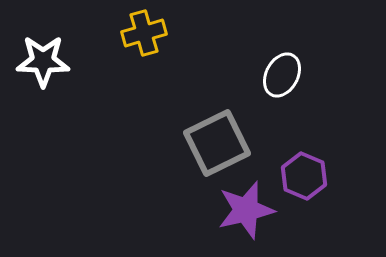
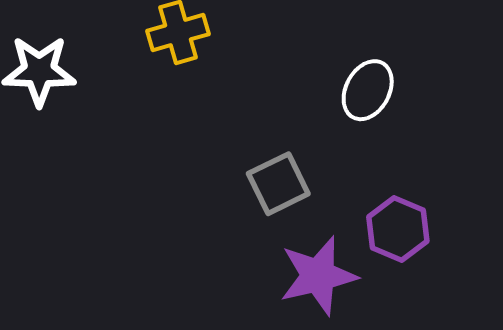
gray square: (217, 143) -> (278, 184), size x0.7

